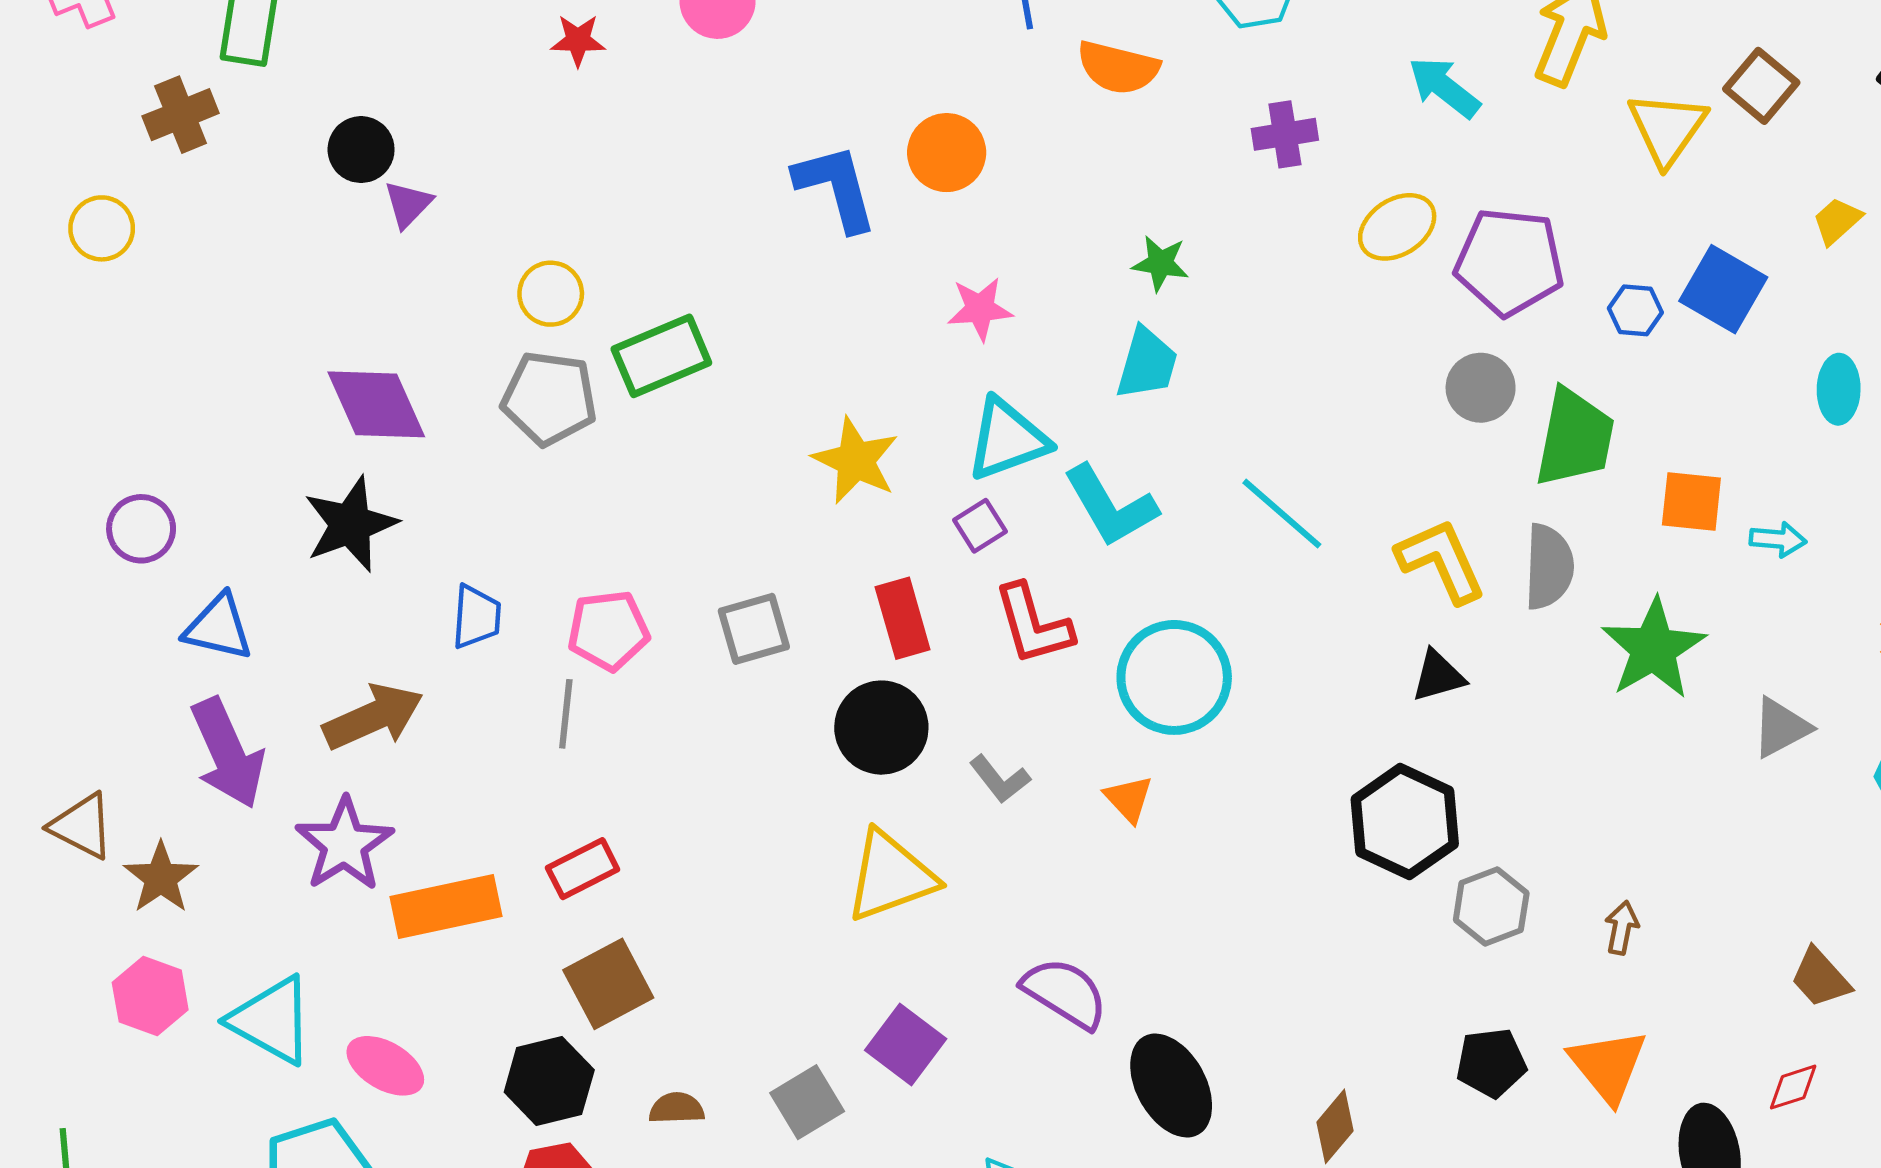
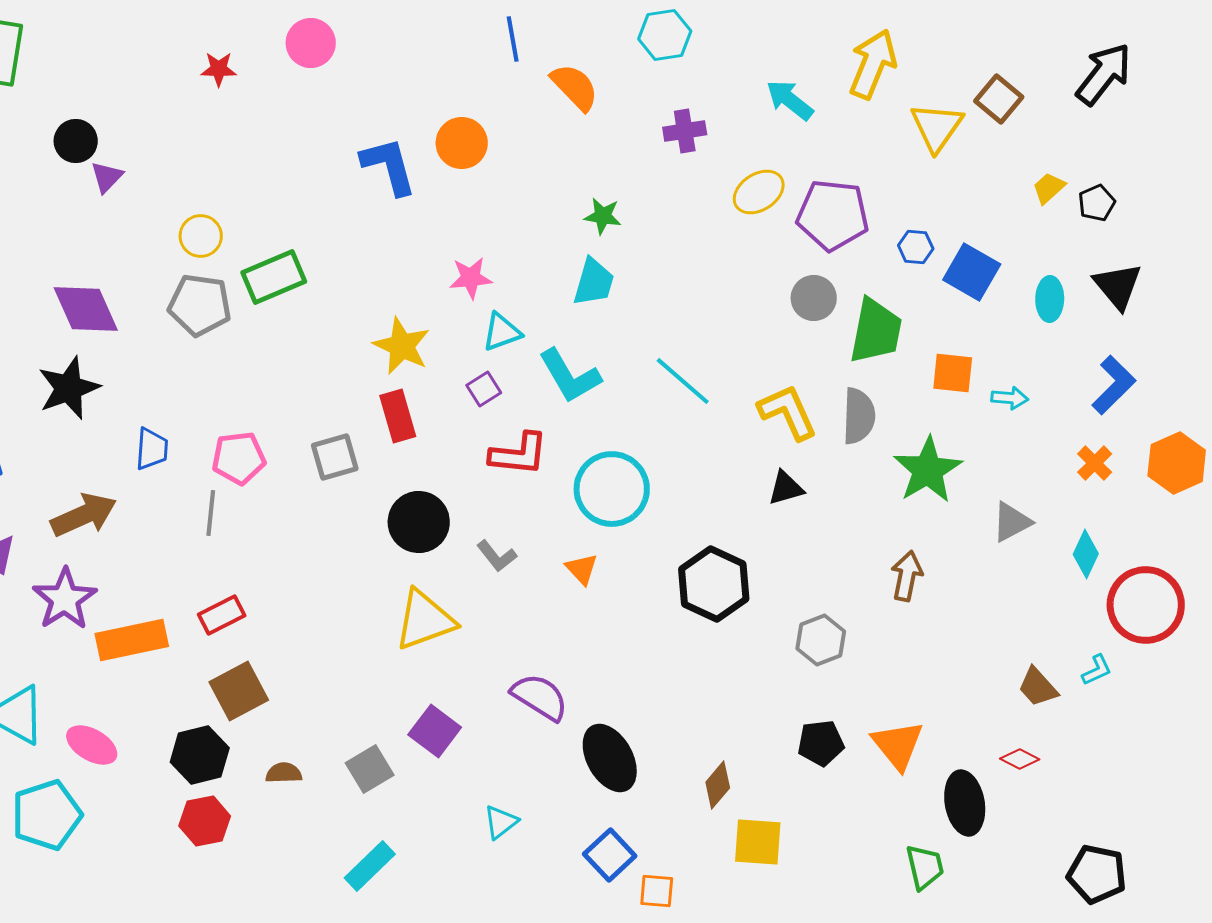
orange semicircle: (1118, 68) -> (575, 87), turned -148
blue square: (1723, 289) -> (972, 272), moved
pink star: (980, 309) -> (471, 278), moved
cyan triangle: (1007, 439) -> (502, 332), size x0.7
red rectangle: (903, 618) -> (398, 416), moved
red L-shape: (1033, 624) -> (519, 454), turned -68
black hexagon: (1405, 822) -> (714, 584), moved
brown arrow: (1622, 928) -> (907, 576), moved, size x1.4
red diamond: (1793, 1087) -> (1020, 759), turned 45

